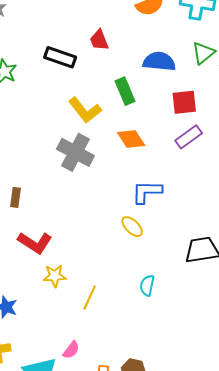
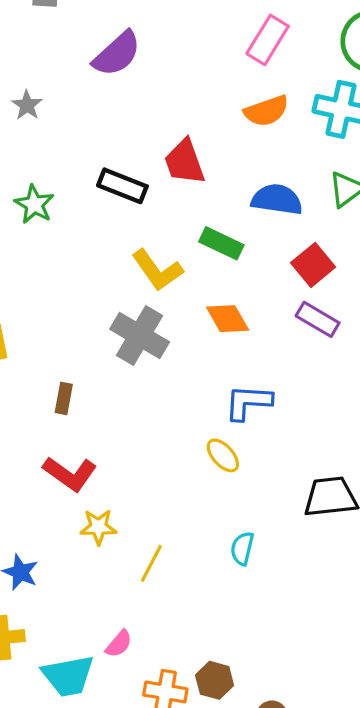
red trapezoid: (99, 40) -> (185, 162), size x1.4
green rectangle: (125, 91) -> (221, 243), turned -44
red square: (184, 102) -> (313, 265), turned -36
purple rectangle: (189, 137) -> (318, 319), turned 64
brown rectangle: (16, 197) -> (64, 398), moved

